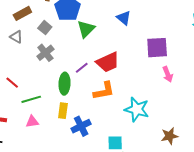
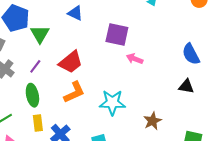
purple square: (157, 48) -> (117, 35), turned 30
purple line: (82, 68) -> (35, 66), moved
pink arrow: (168, 74) -> (135, 59), turned 147

